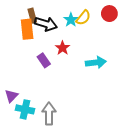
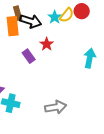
red circle: (109, 14) -> (82, 11), moved
cyan arrow: (96, 63) -> (90, 58), moved, turned -72
gray arrow: (49, 114) -> (56, 107), moved, turned 80

